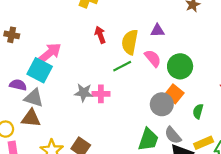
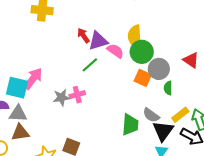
purple triangle: (158, 31) -> (98, 41), moved, size x1.5
red arrow: (100, 35) -> (83, 36), moved
yellow semicircle: (130, 42) -> (135, 37), moved
pink arrow: (50, 53) -> (33, 79), moved
gray circle: (162, 104) -> (159, 69), moved

